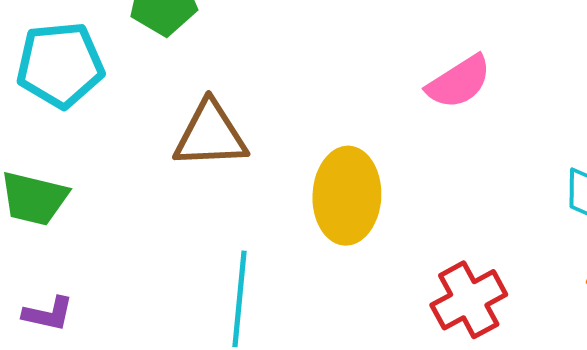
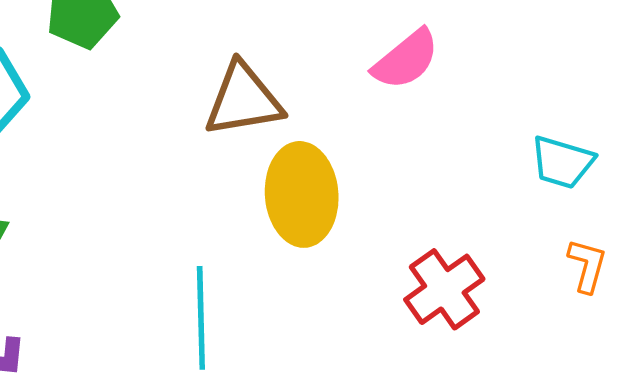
brown triangle: (210, 135) -> (243, 100), moved

